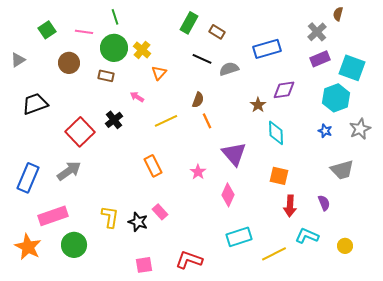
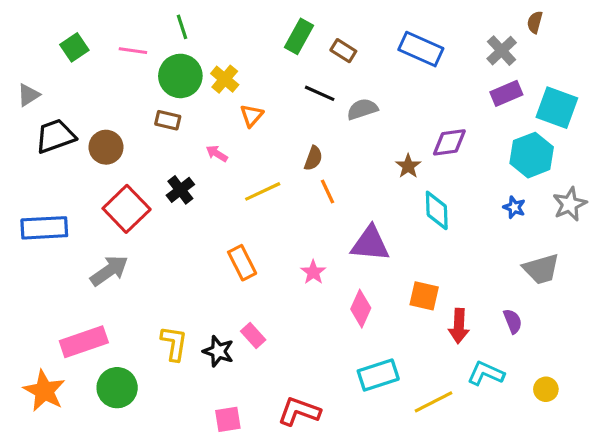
blue rectangle: (267, 49) -> (421, 49), moved, turned 40
brown circle: (69, 63) -> (106, 147), moved
black trapezoid: (35, 104) -> (55, 136), moved
purple triangle: (234, 154) -> (370, 244), turned -44
orange square: (279, 176) -> (424, 296), moved
blue rectangle: (28, 178) -> (44, 228), moved, turned 64

